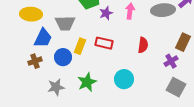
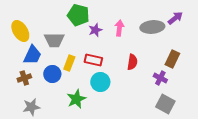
yellow ellipse: (31, 14) -> (20, 31), turned 55
purple cross: (171, 61) -> (160, 78), turned -32
cyan circle: (124, 79) -> (100, 82), moved
gray star: (56, 87) -> (31, 107), moved

